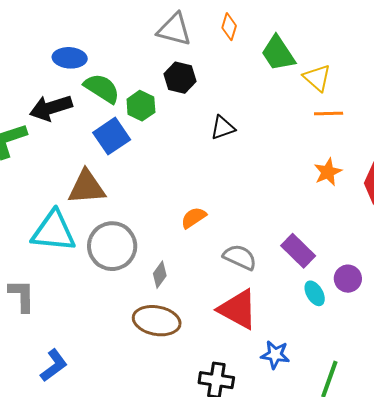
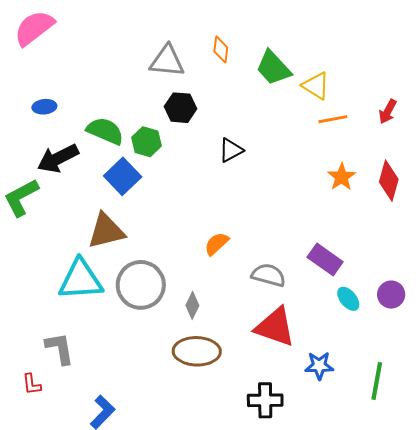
blue ellipse: (70, 58) -> (44, 107), moved, size x0.7
purple circle: (348, 279) -> (391, 295), moved

